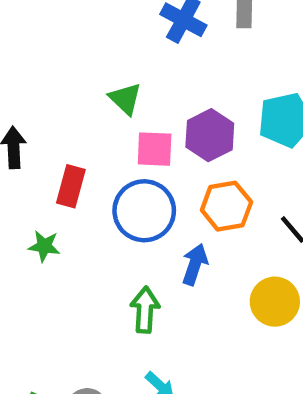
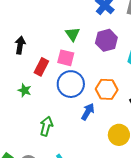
purple hexagon: (210, 135) -> (106, 40), moved
pink square: (155, 149) -> (66, 58), moved
green arrow: (145, 310) -> (46, 126), moved

